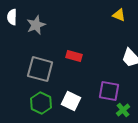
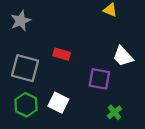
purple square: (109, 91) -> (99, 79), moved

